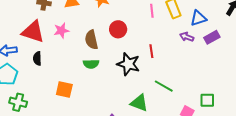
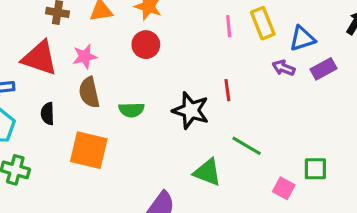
red circle: (118, 29) -> (146, 45), moved
brown semicircle: (91, 40) -> (89, 92), moved
black semicircle: (37, 58) -> (48, 114), moved
orange square: (64, 89) -> (89, 150), size x1.4

